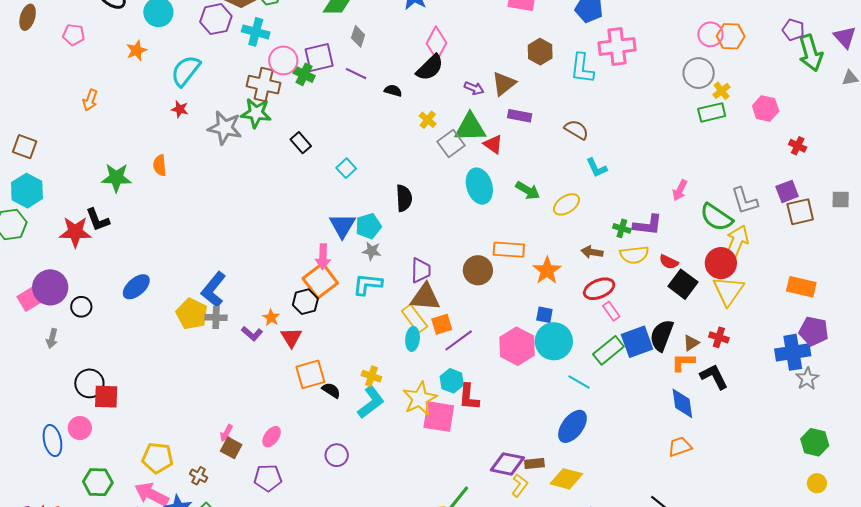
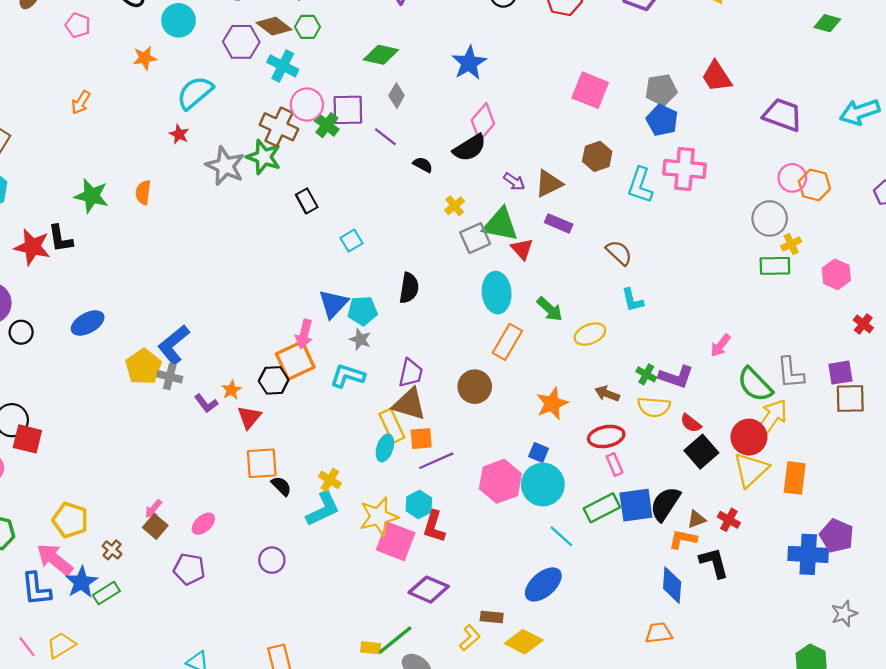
orange rectangle: (509, 250) -> (507, 342), moved, turned -76
orange rectangle: (801, 287) -> (795, 478), moved, turned 72
gray star: (807, 379) -> (844, 614), moved
purple diamond: (507, 464) -> (429, 590), moved

